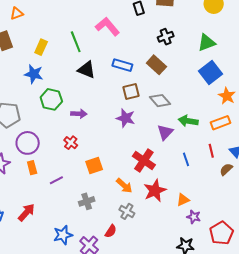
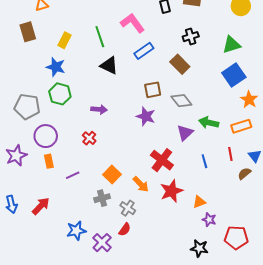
blue rectangle: (122, 65) -> (144, 51), moved, turned -54
green hexagon: (51, 99) -> (60, 94), moved
orange square: (94, 165) -> (112, 174), moved, turned -30
gray cross: (127, 211) -> (128, 208), moved
red pentagon: (221, 233) -> (236, 238), turned 30

